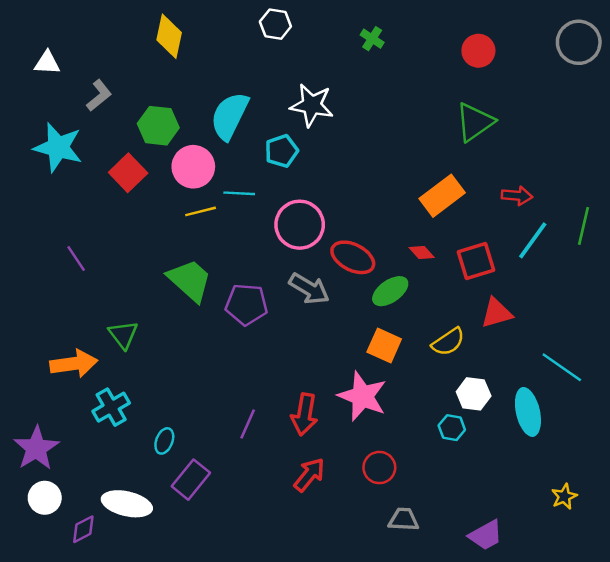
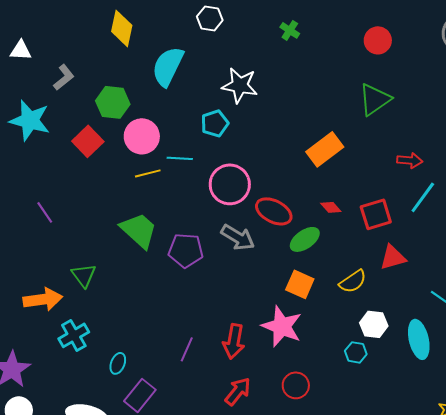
cyan semicircle: (230, 116) -> (168, 66), moved
orange rectangle: (442, 196) -> (325, 149), moved

